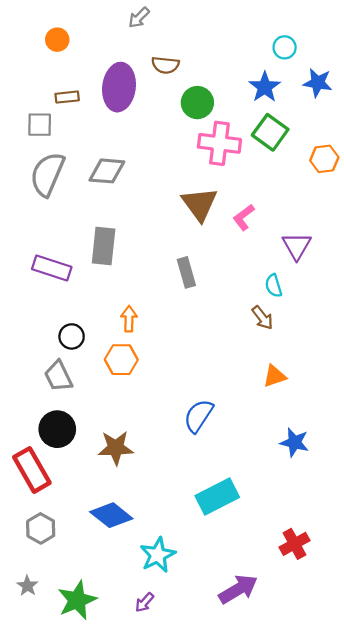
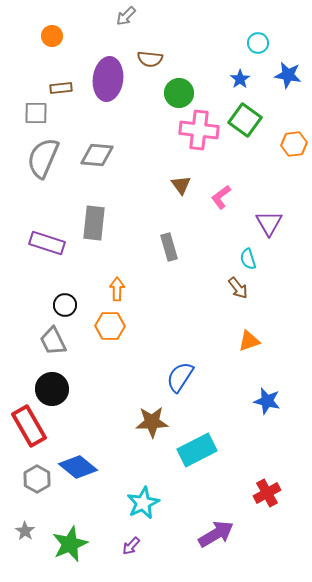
blue star: (265, 87) -> (240, 79), size x0.7
brown triangle: (200, 204) -> (181, 185), size x0.6
brown star: (116, 448) -> (152, 422), moved
blue diamond: (111, 515) -> (78, 467), moved

